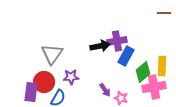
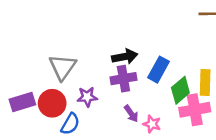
purple cross: (117, 41) -> (123, 79), moved
purple rectangle: (31, 92) -> (22, 102), moved, turned 66

